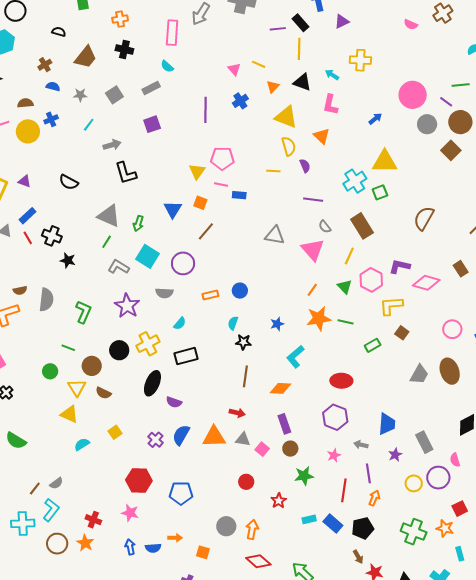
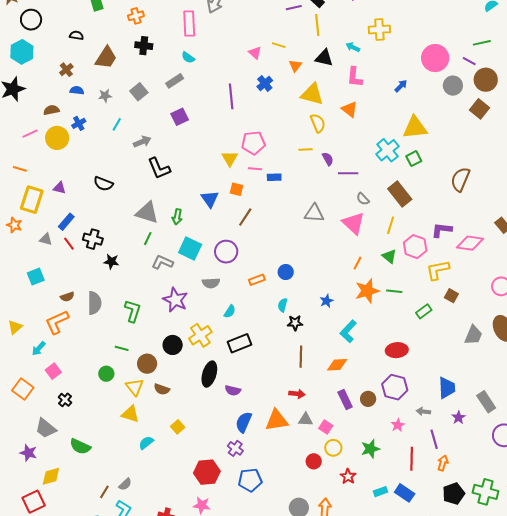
purple semicircle: (305, 166) -> (328, 159), moved
purple cross: (156, 440) -> (235, 448), moved
brown circle: (290, 449) -> (368, 399), moved
yellow circle: (414, 483) -> (333, 448), moved
black pentagon: (363, 528) -> (454, 494), moved

